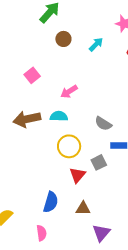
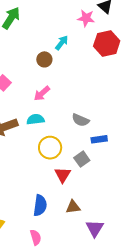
brown circle: (63, 39) -> (44, 59), moved

